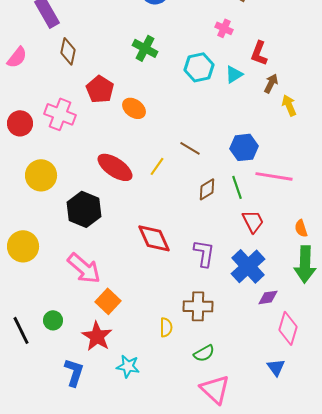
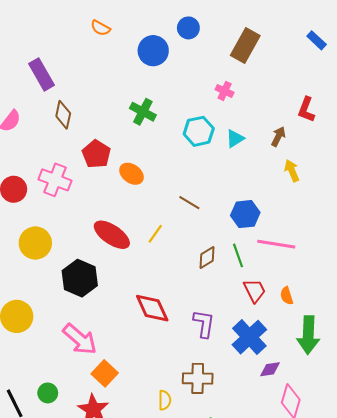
red L-shape: (259, 53) -> (306, 110), moved
brown arrow: (271, 83) -> (278, 136), moved
brown line: (190, 148) -> (189, 203), moved
orange semicircle: (301, 228) -> (287, 296), moved

